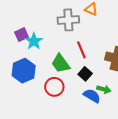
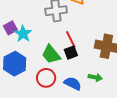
black square: (85, 74) -> (71, 53), moved, turned 32
blue semicircle: (92, 96) -> (73, 83), moved

